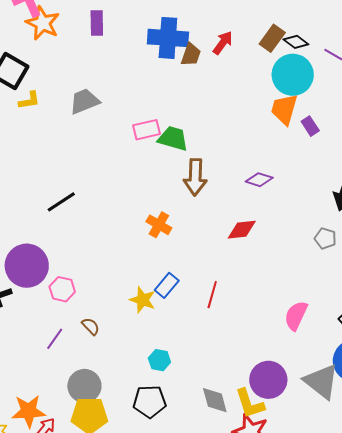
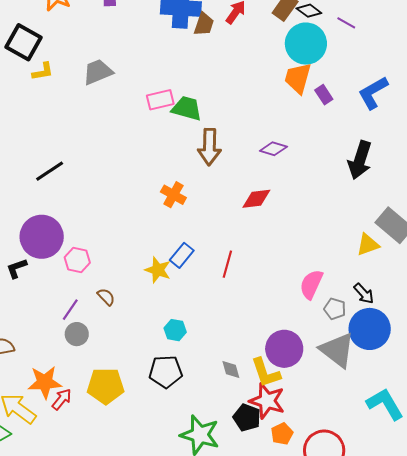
black line: (61, 202) -> (50, 171), moved
gray pentagon: (325, 238) -> (335, 309), moved
gray circle: (84, 386) -> (77, 334), moved, size x0.7
gray diamond: (215, 400) -> (231, 370), size x0.7

